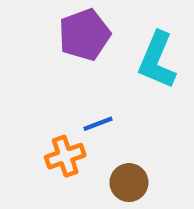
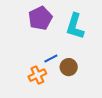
brown circle: (129, 183) -> (69, 67), moved

